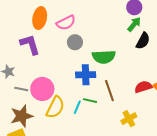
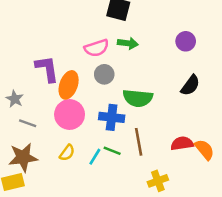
orange ellipse: (40, 18) -> (69, 85), moved
green arrow: (134, 24) -> (128, 43), moved, turned 49
pink circle: (42, 89) -> (70, 115), moved
yellow semicircle: (55, 107) -> (67, 153), size x0.6

